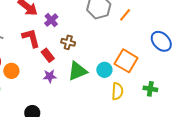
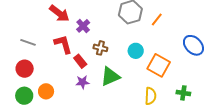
cyan circle: (104, 70) -> (136, 51), moved
orange circle: (11, 71) -> (46, 91), moved

